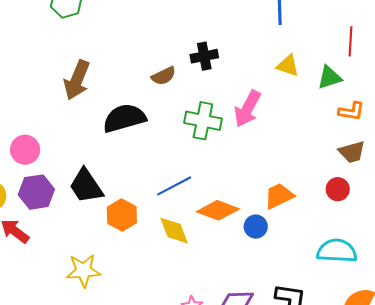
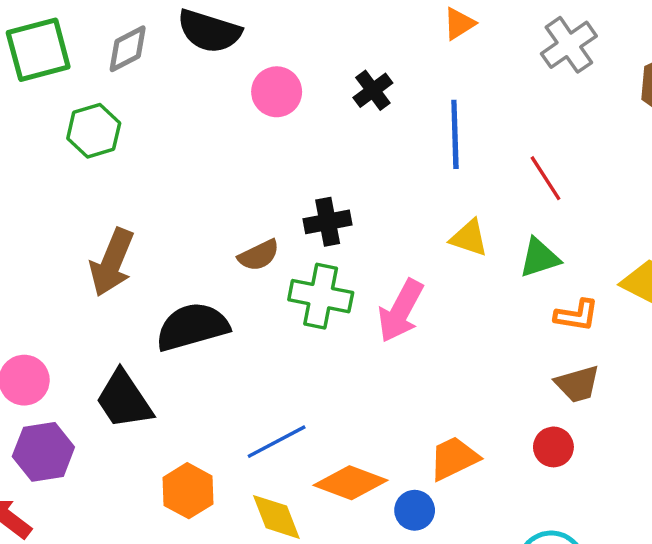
red line: (351, 41) -> (546, 178), moved, turned -36
green cross: (203, 121) -> (321, 296), moved
black trapezoid: (86, 186) -> (124, 400), moved

